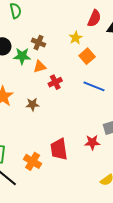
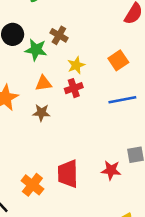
yellow star: (76, 38) -> (76, 65), moved
orange triangle: (40, 67) -> (44, 83), moved
blue line: (94, 86) -> (122, 100), turned -40

